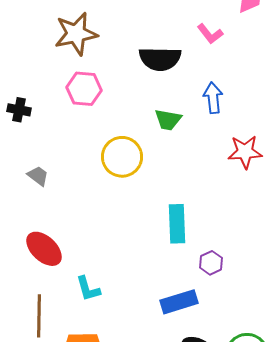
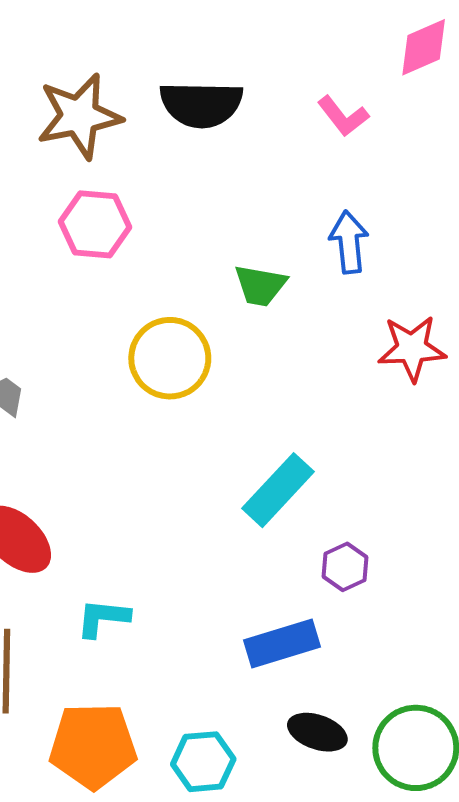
black semicircle: (160, 59) -> (201, 104), moved
cyan rectangle: (177, 224) -> (278, 490), turned 45
cyan L-shape: (88, 289) -> (103, 618), turned 112

